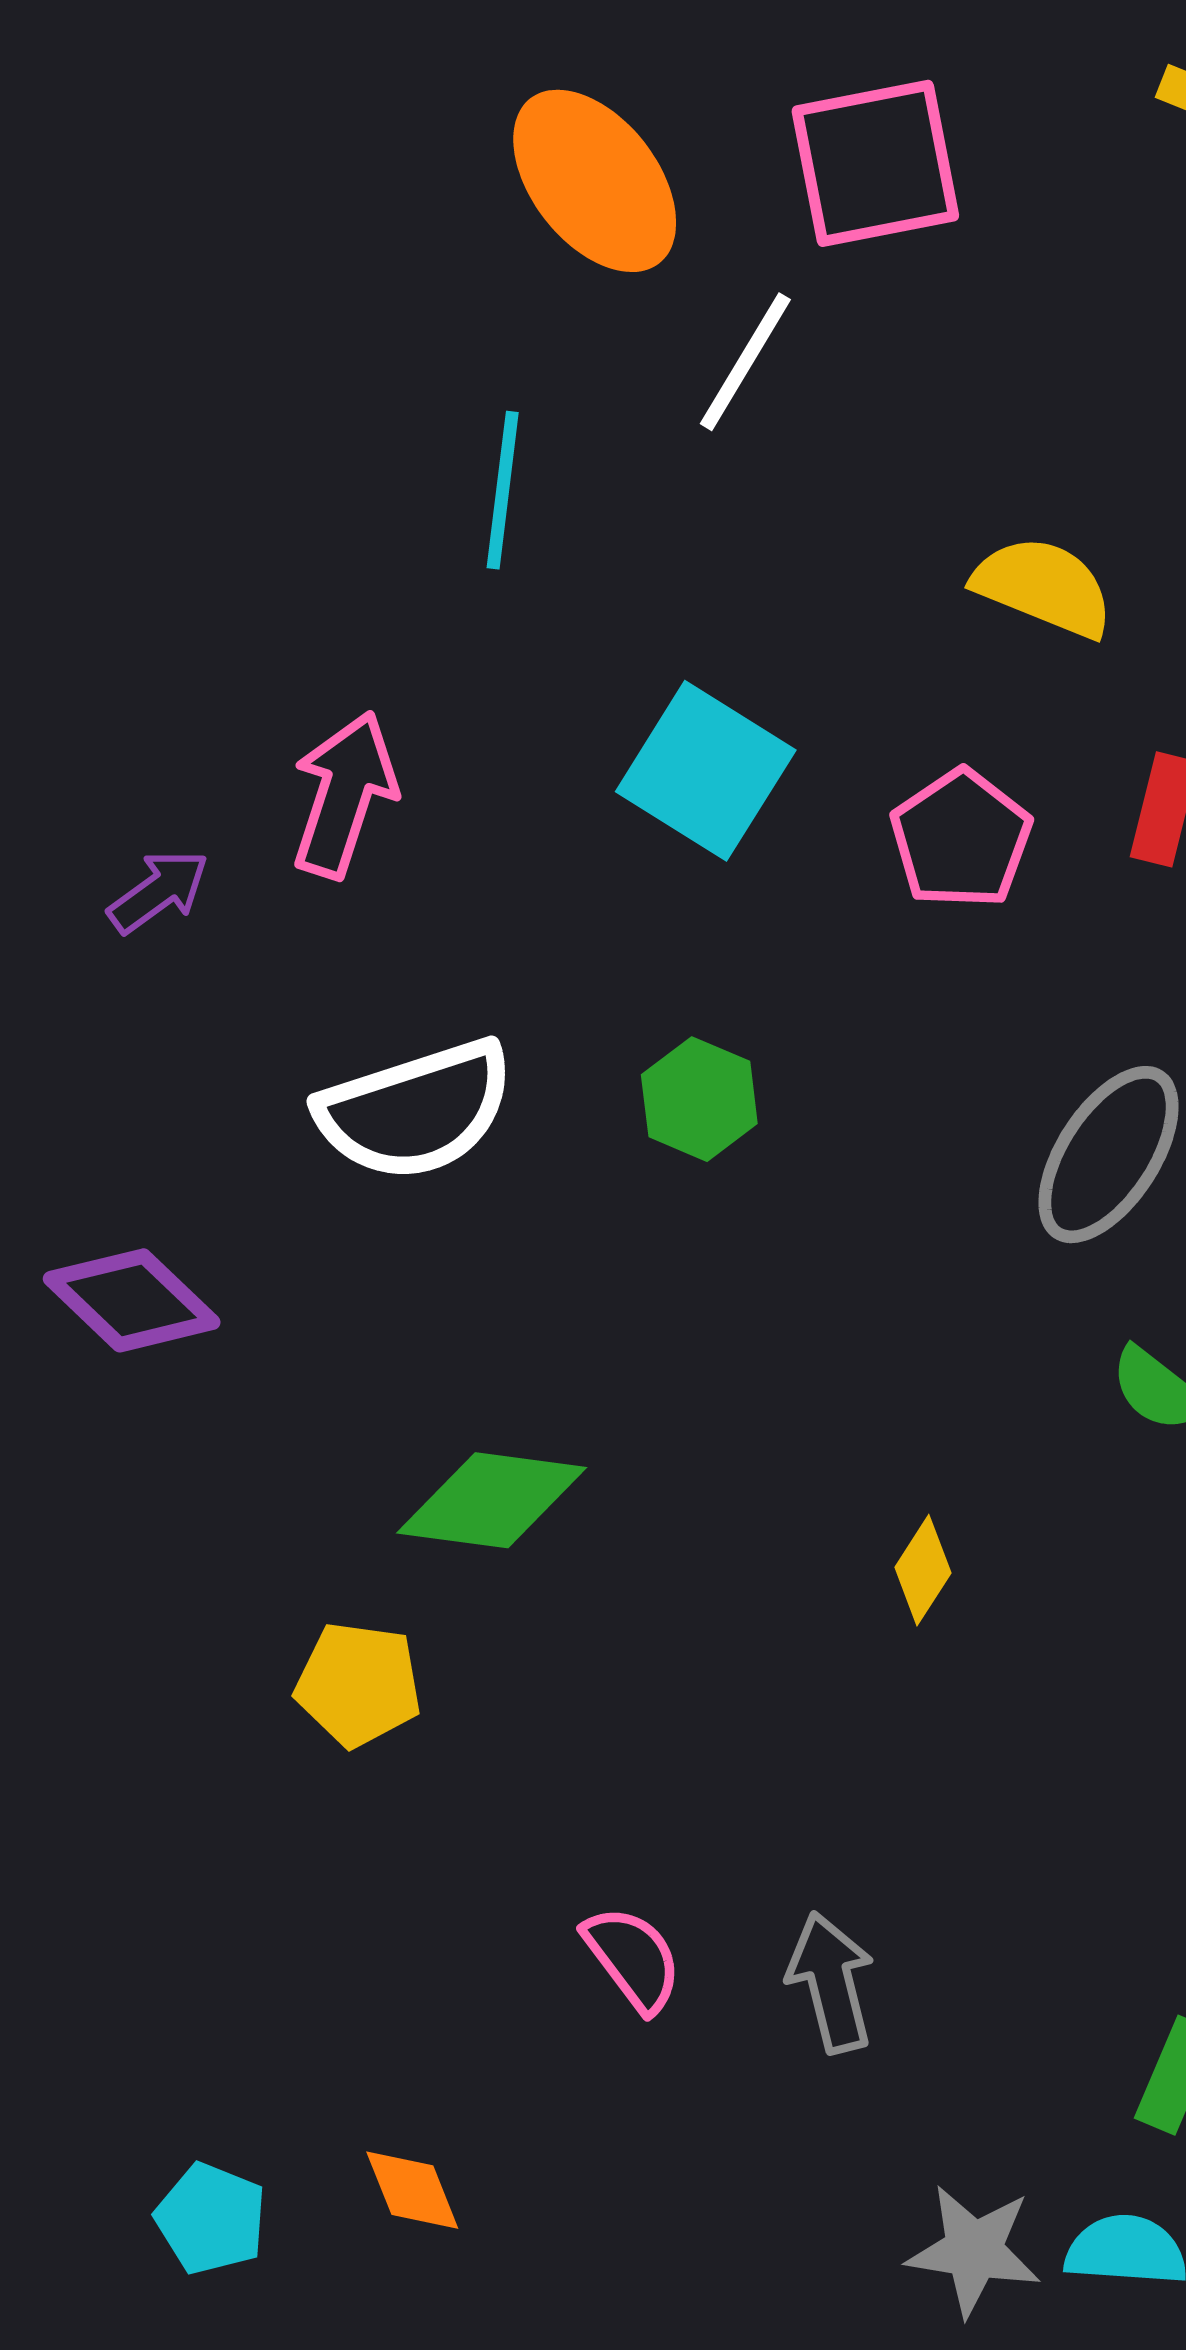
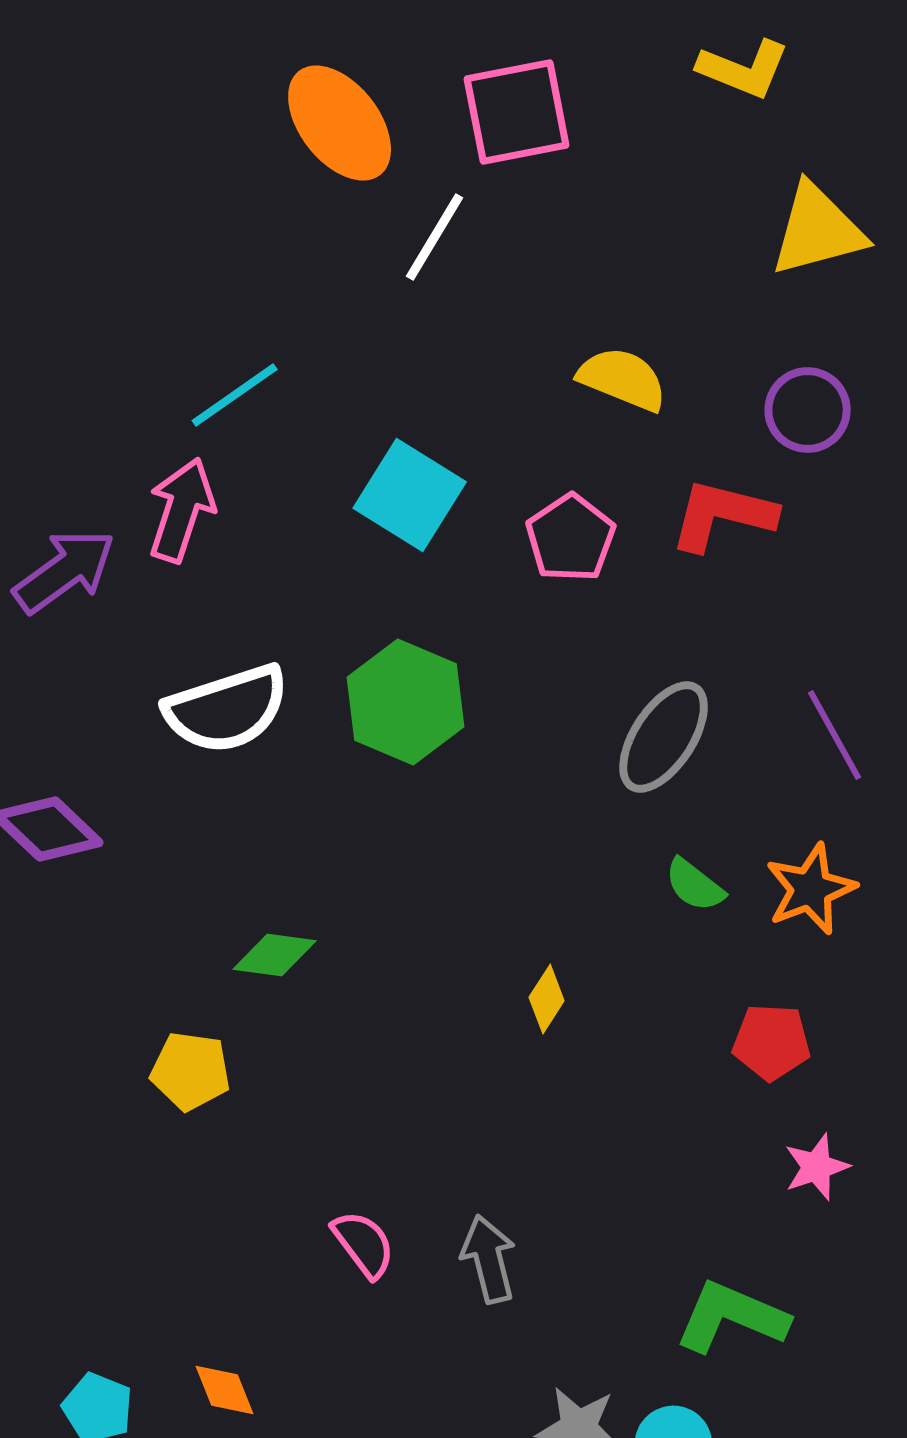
cyan line: (503, 490) -> (235, 395), moved, turned 48
purple arrow: (159, 891) -> (65, 571), size x1.6
green hexagon: (699, 1099) -> (406, 702), size x1.6
green diamond: (492, 1500) -> (275, 955), size x0.7

